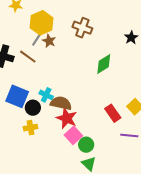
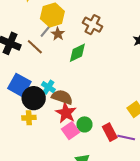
green diamond: (104, 64) -> (77, 53), moved
black circle: (33, 108) -> (34, 98), size x1.5
red rectangle: (113, 113) -> (110, 132), moved
green circle: (86, 145) -> (84, 124), moved

